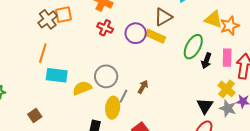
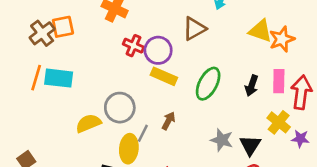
red cross: (105, 28) -> (133, 46), moved
yellow rectangle: (155, 36) -> (164, 76), moved
green ellipse: (193, 47) -> (208, 84), moved
cyan rectangle: (57, 75) -> (59, 78), moved
gray star: (228, 108) -> (222, 140), moved

